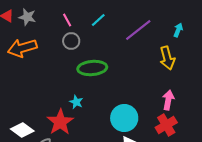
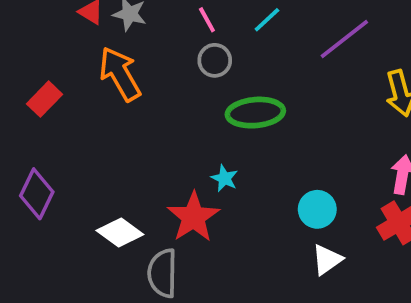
orange arrow: (22, 48) -> (120, 74), turned 76
cyan circle: (124, 118) -> (317, 209), size x0.7

